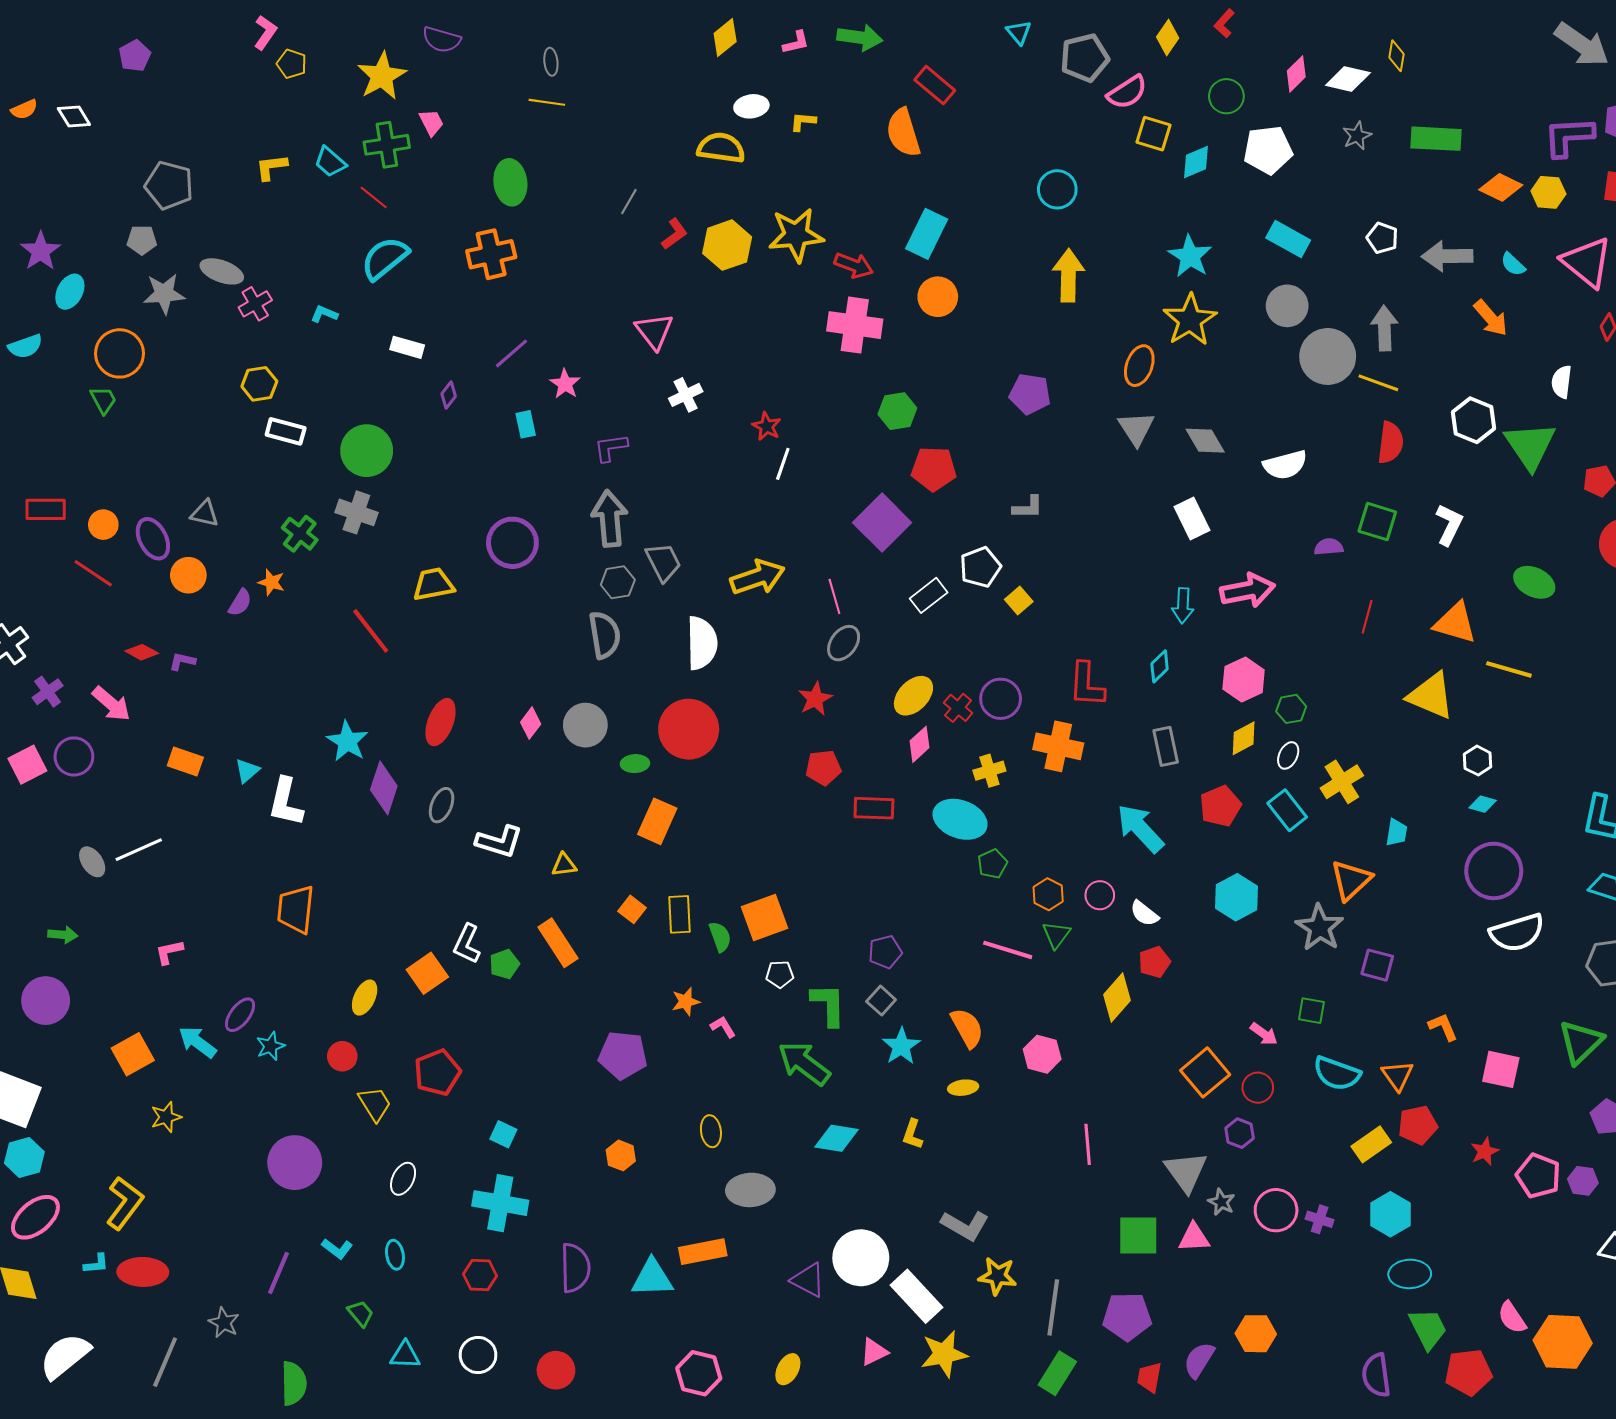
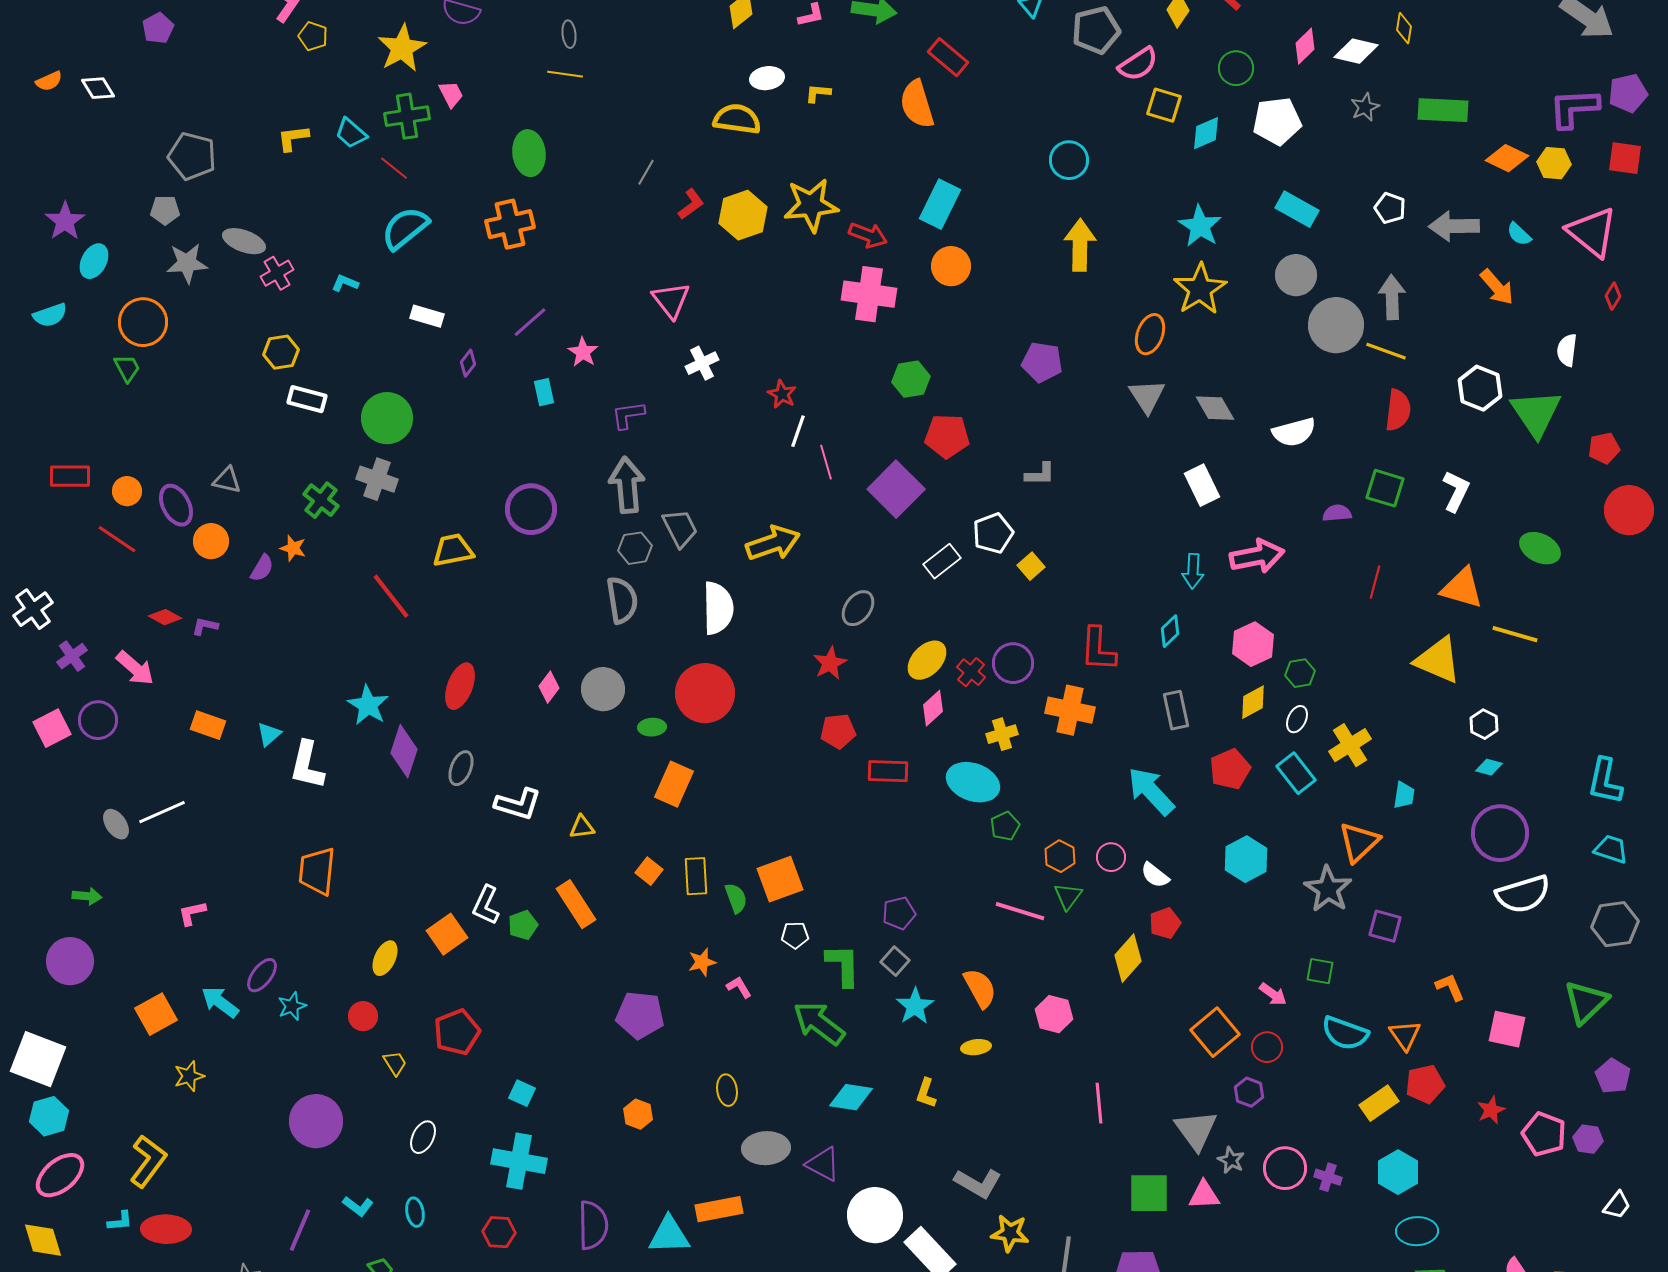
pink line: (834, 596) -> (826, 462), moved
yellow trapezoid: (375, 1104) -> (395, 1063), size x0.7
purple triangle: (808, 1280) -> (823, 1164), moved

